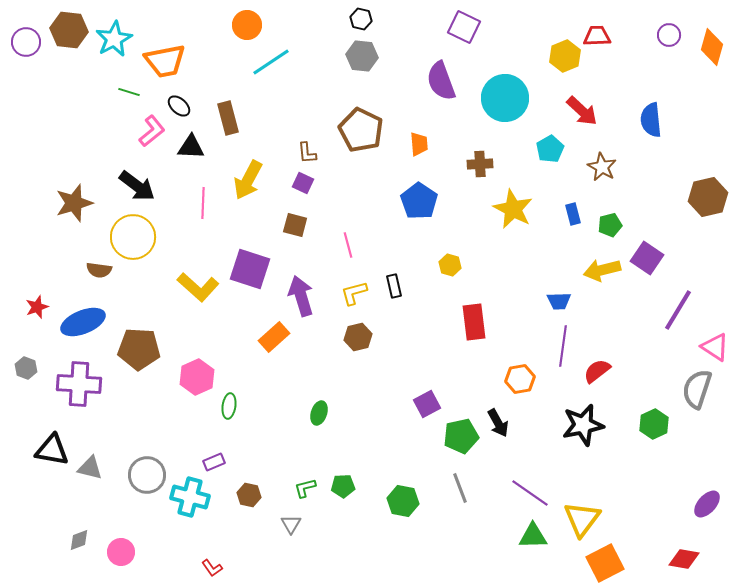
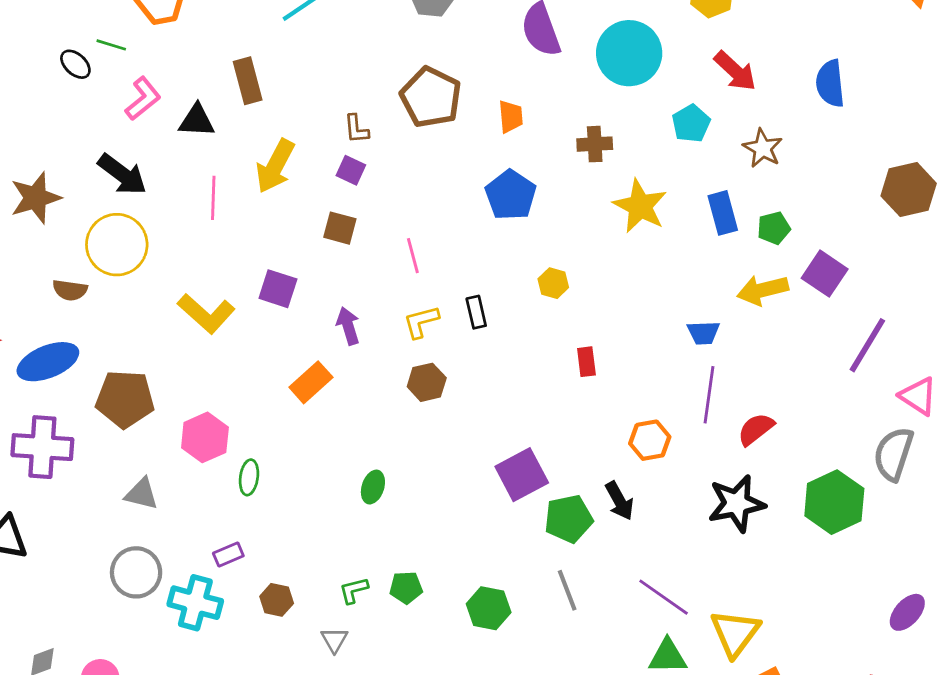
black ellipse: (179, 106) -> (75, 64), moved
blue rectangle: (573, 214) -> (723, 213), size x1.4
purple square: (250, 269) -> (278, 289), size x0.7
purple arrow: (301, 296) -> (348, 326), size x0.7
red rectangle: (474, 322) -> (586, 362), size x0.6
purple square: (427, 404) -> (522, 475), size x1.4
green hexagon: (654, 424) -> (834, 502), size x1.5
gray triangle: (90, 468) -> (142, 494), moved

